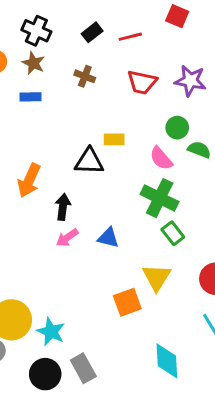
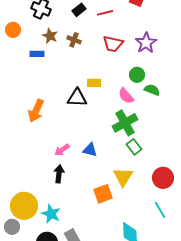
brown star: (33, 63) -> (50, 36), moved
purple star: (190, 81) -> (146, 43), turned 30
green cross: (160, 198) -> (125, 123), turned 35
black arrow: (63, 207) -> (59, 174), moved

